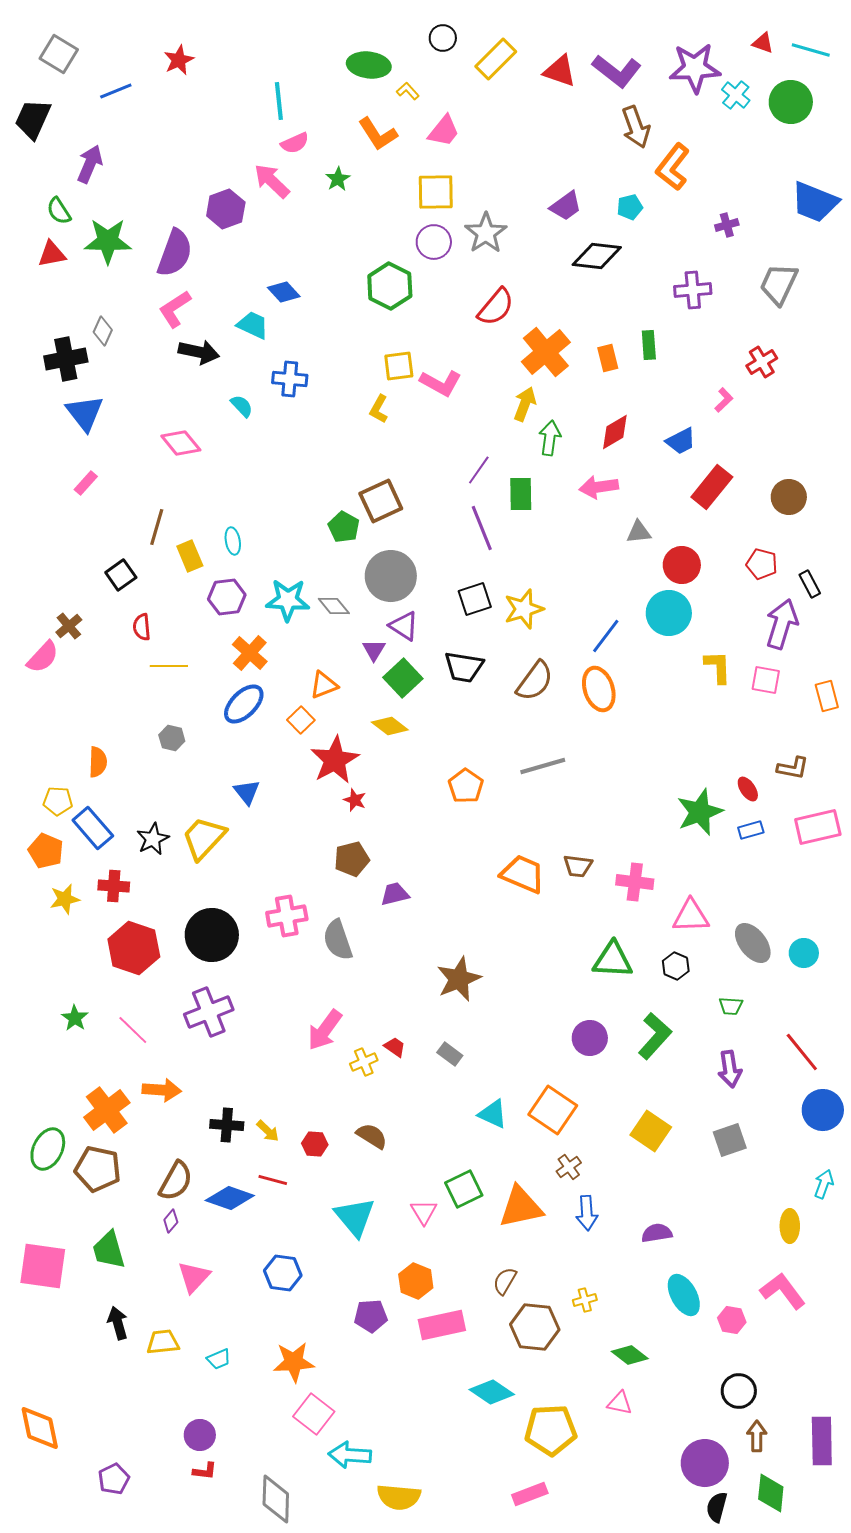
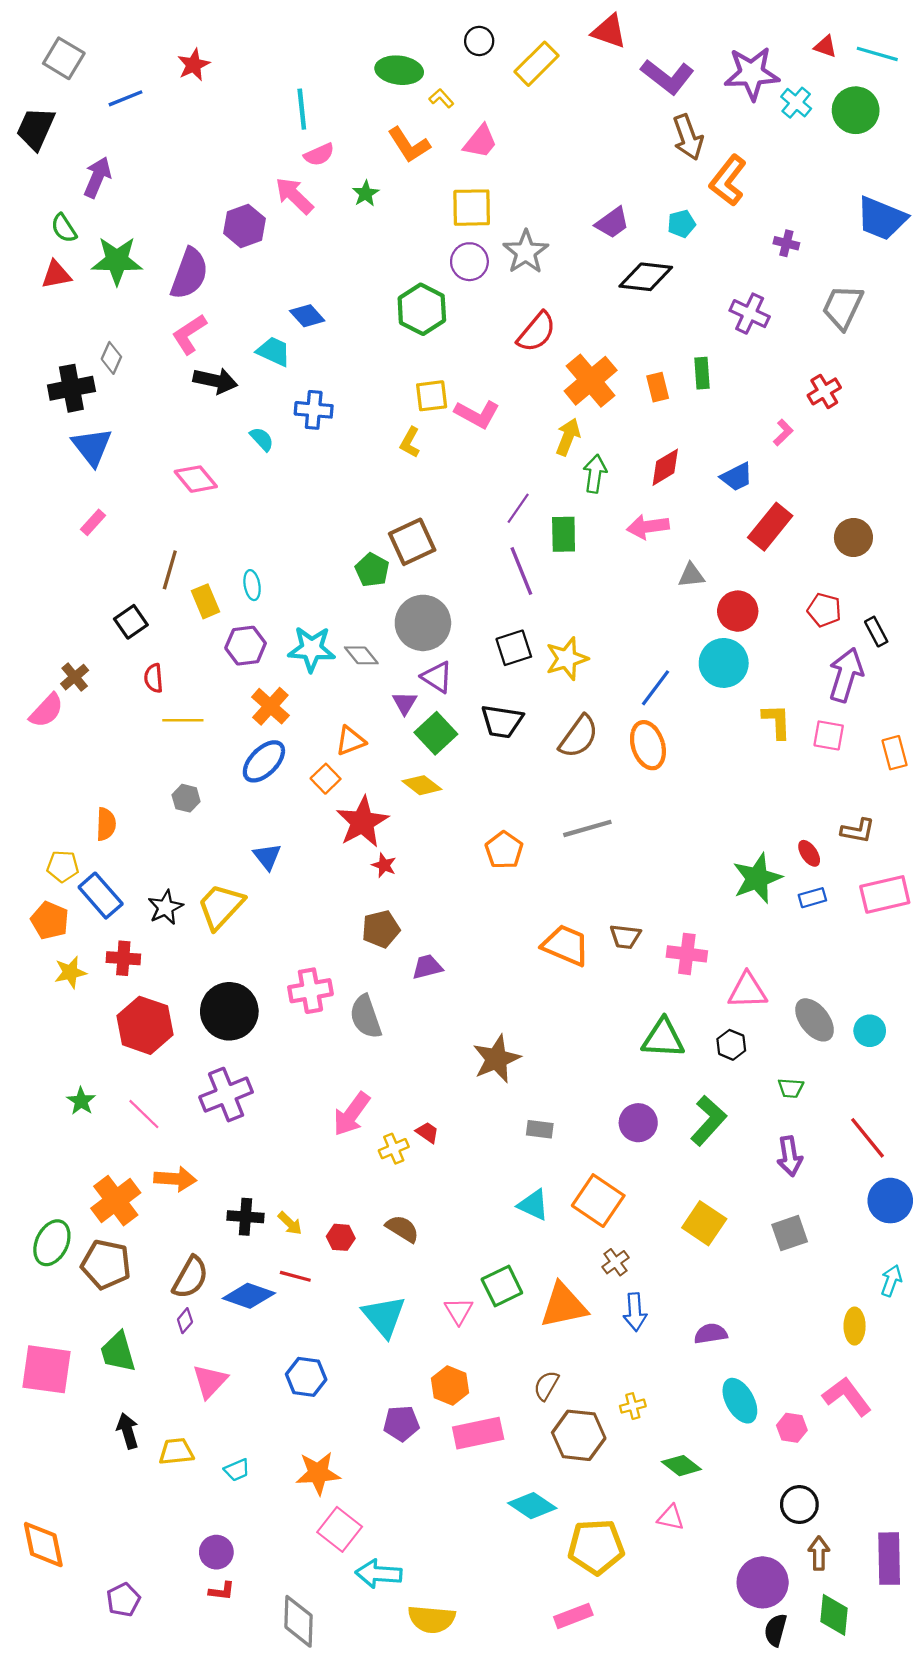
red triangle: (560, 71) -> (609, 31), moved
purple cross: (727, 225) -> (786, 243), turned 30
purple cross: (693, 290) -> (750, 314), turned 30
gray rectangle: (450, 1054) -> (540, 1129), moved, turned -30

